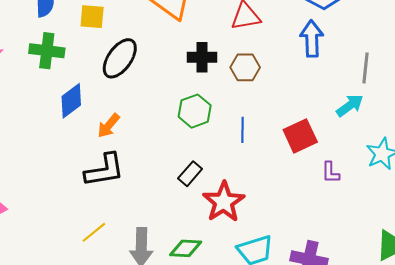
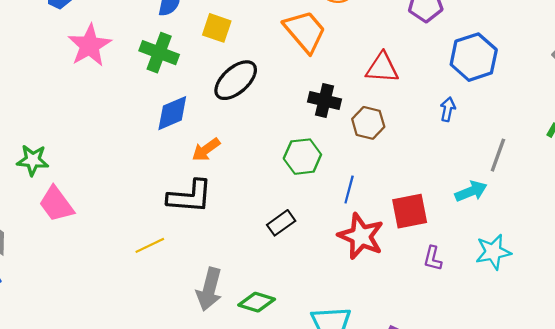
blue arrow: (312, 39) -> (448, 109), size x0.6
red star: (224, 202) -> (361, 236), moved, turned -30
yellow line: (94, 232) -> (150, 245), moved

